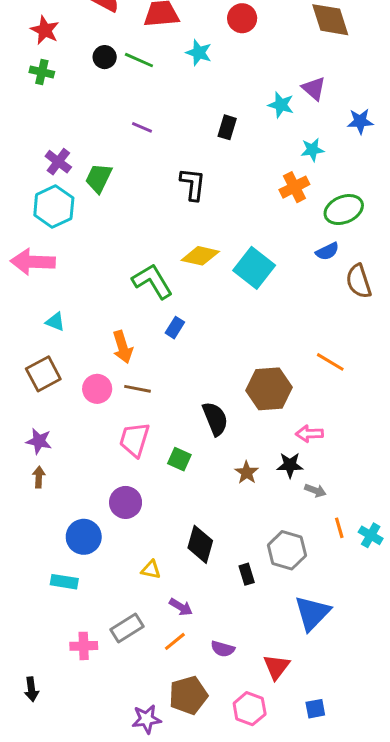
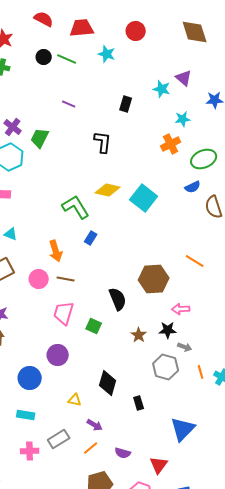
gray hexagon: (287, 550) -> (166, 367), moved
cyan rectangle: (64, 582) -> (26, 415), moved

